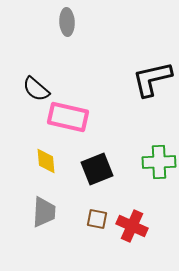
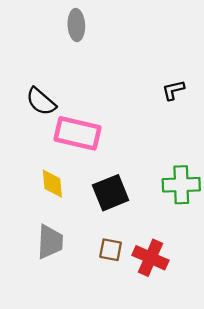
black L-shape: (152, 79) -> (173, 90), size x0.5

